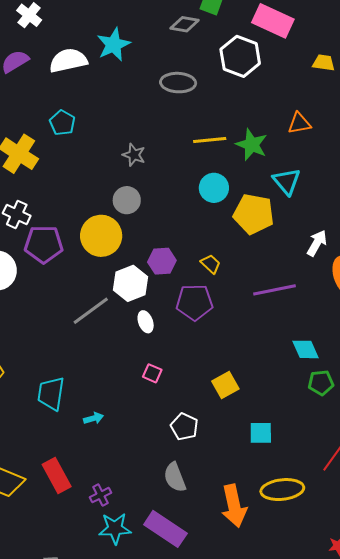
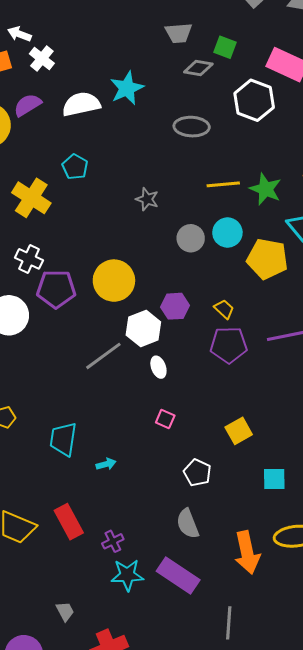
gray circle: (127, 200) -> (191, 238), moved
purple pentagon: (194, 302) -> (229, 345), moved

